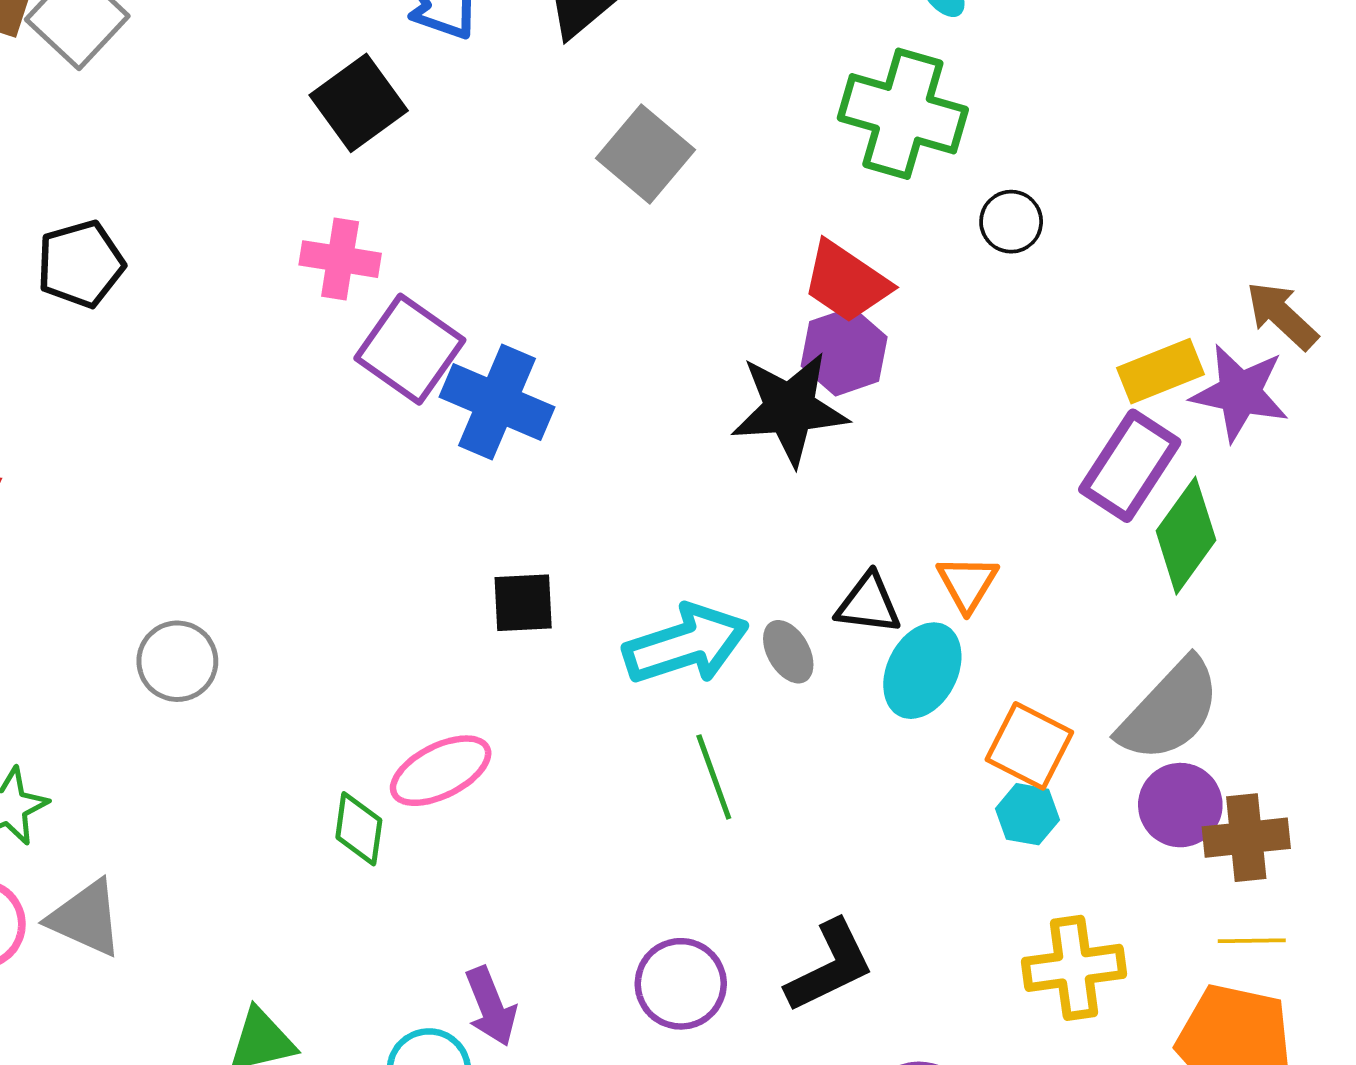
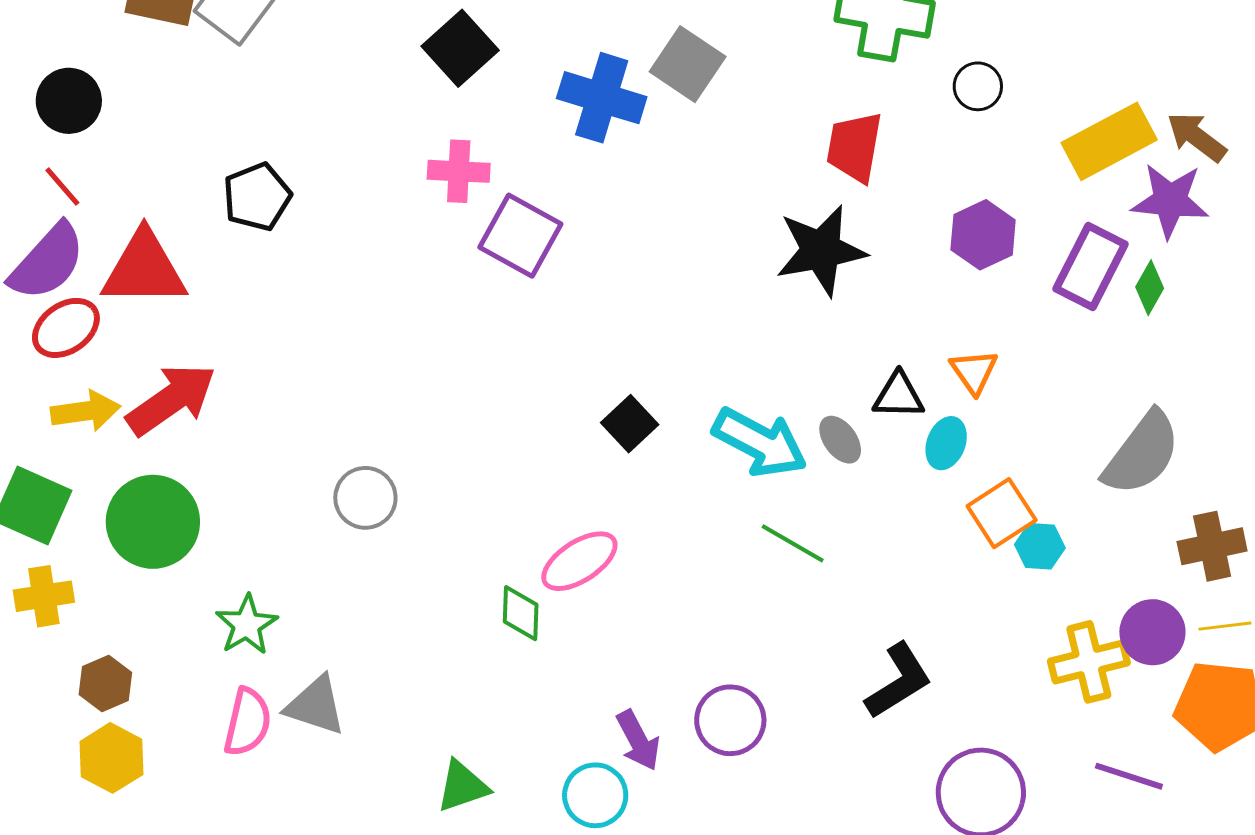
red trapezoid: (846, 282) -> (854, 147), turned 72
purple hexagon: (844, 351) -> (983, 235), moved
yellow rectangle: (1161, 371) -> (1109, 141), moved, size x1.4
blue cross: (497, 402) -> (602, 98), moved
green diamond: (1186, 536) -> (1150, 288), moved, size x0.6
black square: (523, 603) -> (630, 424), turned -34
cyan arrow: (686, 644) -> (760, 442), turned 52
cyan ellipse: (922, 671) -> (946, 443), size x0.7
orange square: (1029, 746) -> (1002, 513), moved, turned 36
green line: (714, 777) -> (793, 543), turned -34
purple circle: (1180, 805) -> (1152, 632), moved
purple circle: (681, 984) -> (730, 720), moved

